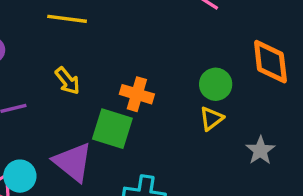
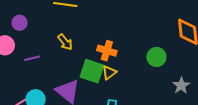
green circle: (216, 84) -> (156, 57), moved
yellow triangle: (211, 119) -> (109, 72), moved

